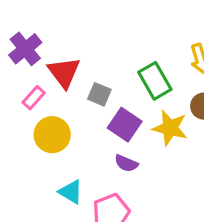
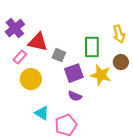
red triangle: (64, 72) -> (38, 42), turned -40
green rectangle: (155, 81) -> (92, 47), turned 30
purple square: (125, 125) -> (74, 73), turned 36

